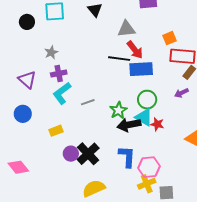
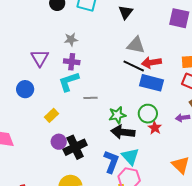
gray triangle: (126, 29) -> (136, 45), moved
red arrow: (135, 50) -> (151, 63), turned 102
cyan triangle: (144, 117) -> (130, 156), moved
red star: (157, 124) -> (155, 128), moved
yellow rectangle: (56, 131) -> (52, 115), turned -40

